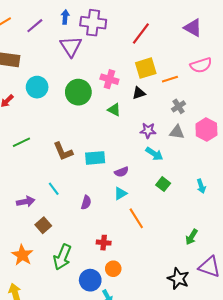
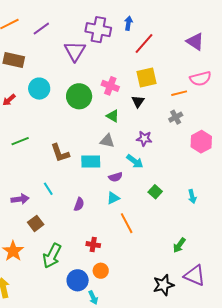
blue arrow: (65, 17) -> (128, 23), moved
orange line: (170, 79) -> (179, 93), moved
black triangle: (139, 93) -> (138, 101), turned -40
gray triangle: (177, 132) -> (107, 141), moved
cyan arrow: (154, 154) -> (135, 161), moved
black star: (178, 279) -> (163, 285), turned 30

